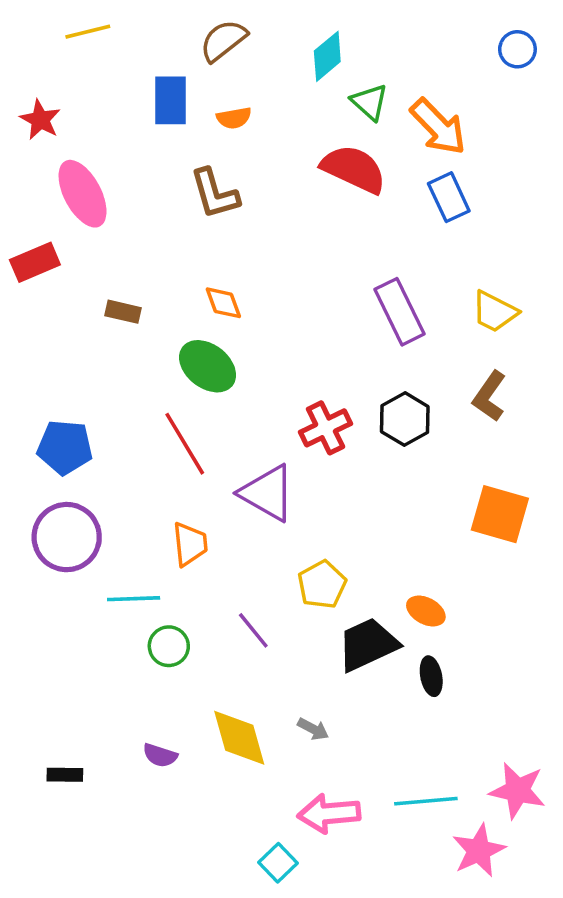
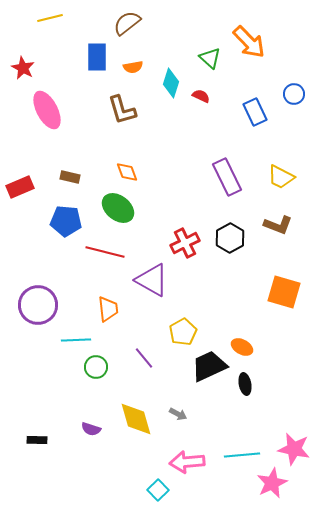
blue circle: (517, 49) -> (294, 94), moved
cyan diamond: (327, 56) -> (171, 83), moved, turned -32
orange arrow: (438, 127) -> (249, 42), moved
red semicircle: (354, 169) -> (201, 96), size x0.5
red rectangle: (35, 262) -> (20, 187), moved
brown L-shape: (489, 396) -> (278, 225), turned -104
red line: (185, 444) -> (105, 252), turned -45
blue pentagon: (65, 447) -> (66, 221), moved

